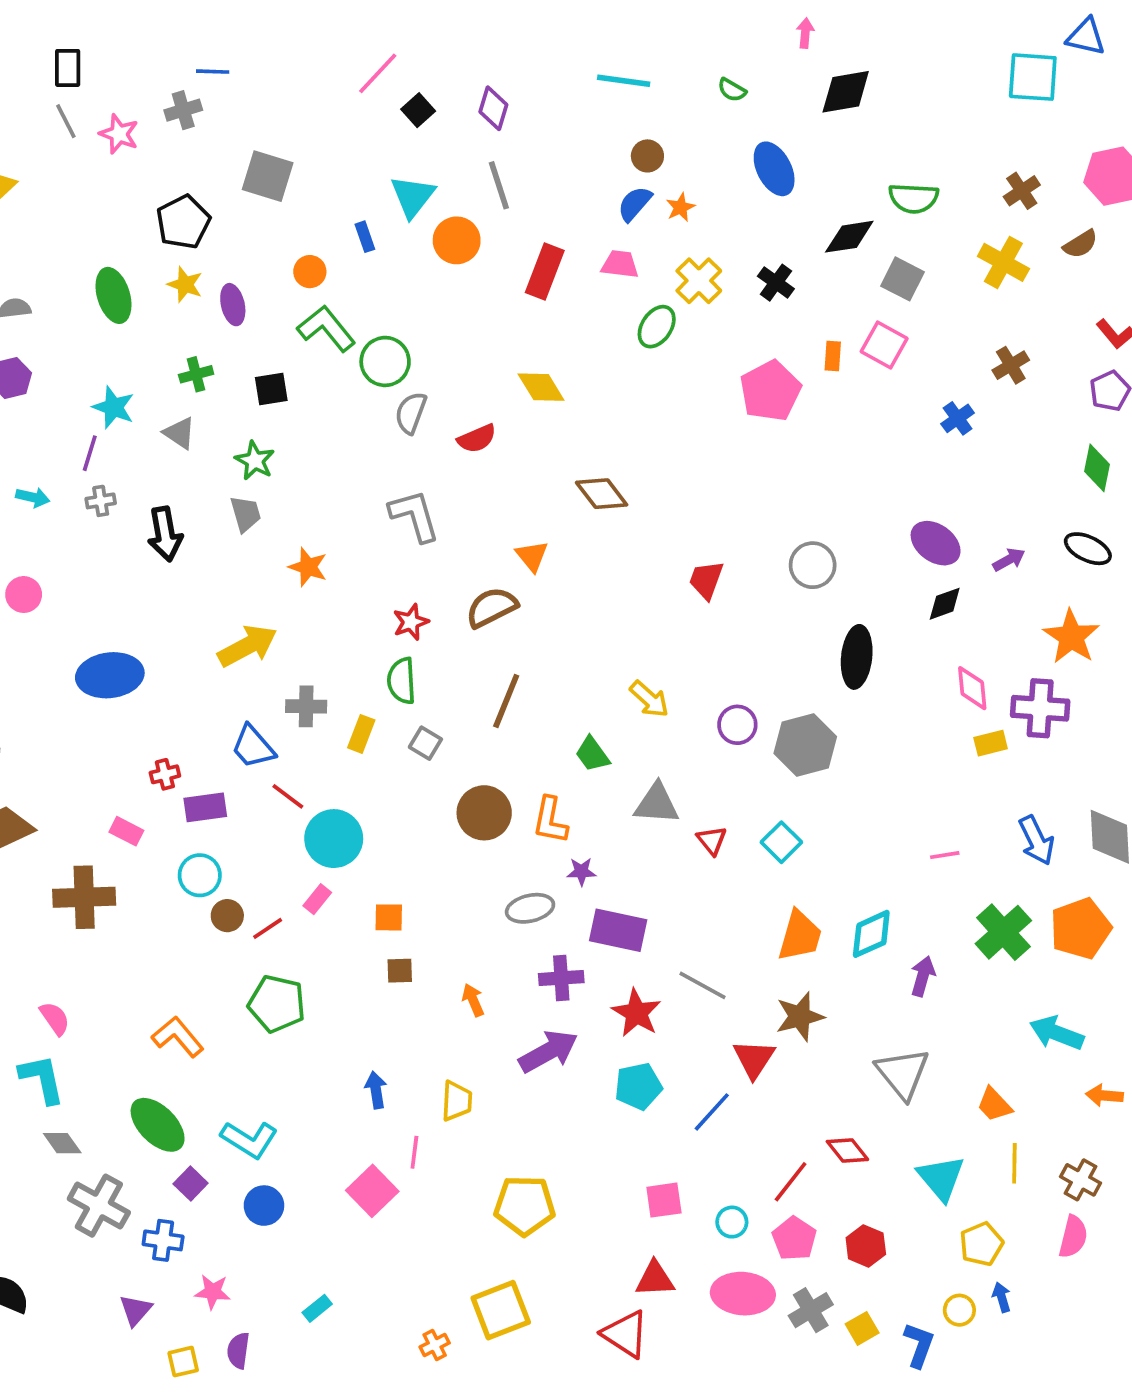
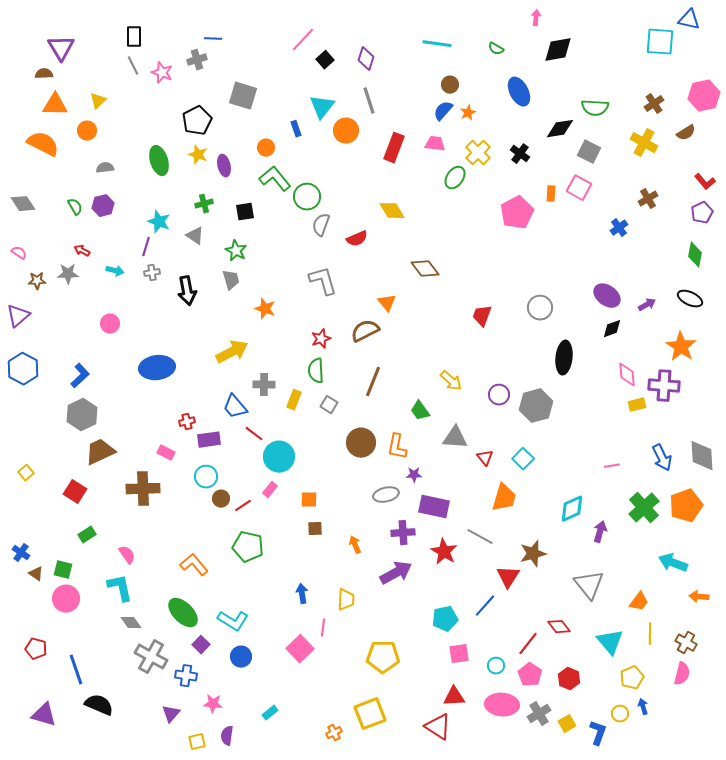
orange trapezoid: (800, 936) -> (504, 498), moved
cyan pentagon: (638, 1086) -> (445, 619), moved
orange trapezoid: (994, 1105) -> (639, 602), turned -100

